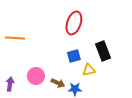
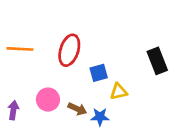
red ellipse: (74, 23) -> (69, 50), moved
black rectangle: (103, 51) -> (157, 61), moved

